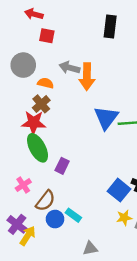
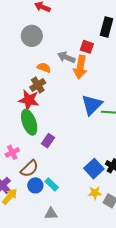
red square: (47, 36) -> (87, 47), moved
gray circle: (23, 65) -> (32, 36), moved
gray triangle: (90, 248) -> (51, 214), moved

